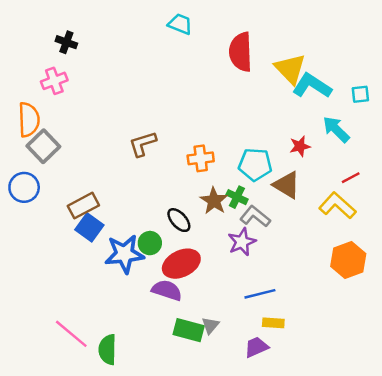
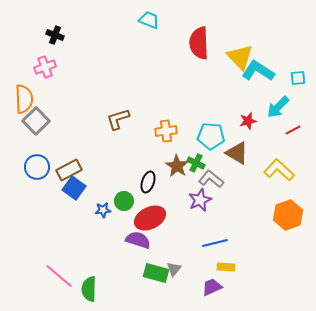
cyan arrow: (336, 129) -> (278, 107), turned -90
red line: (351, 178) -> (293, 130), moved
blue circle: (24, 187) -> (37, 167), moved
black ellipse: (179, 220) -> (148, 182), turned 60
blue star: (124, 254) -> (103, 210), size x0.5

